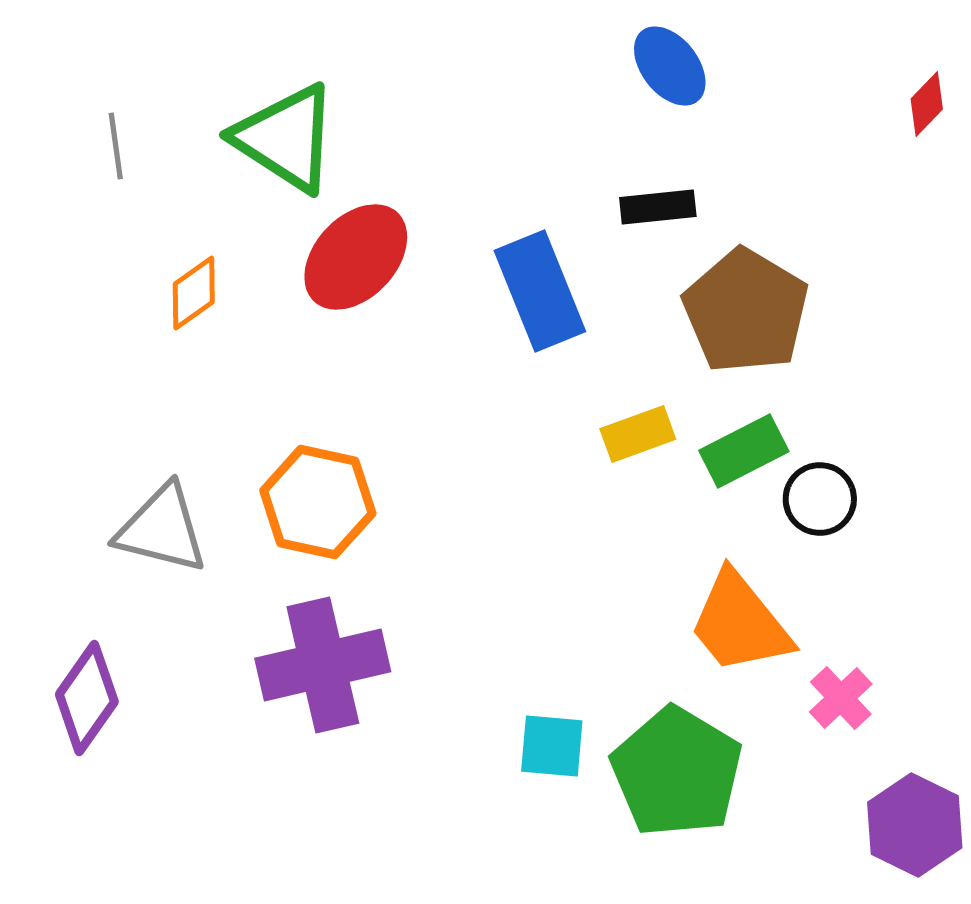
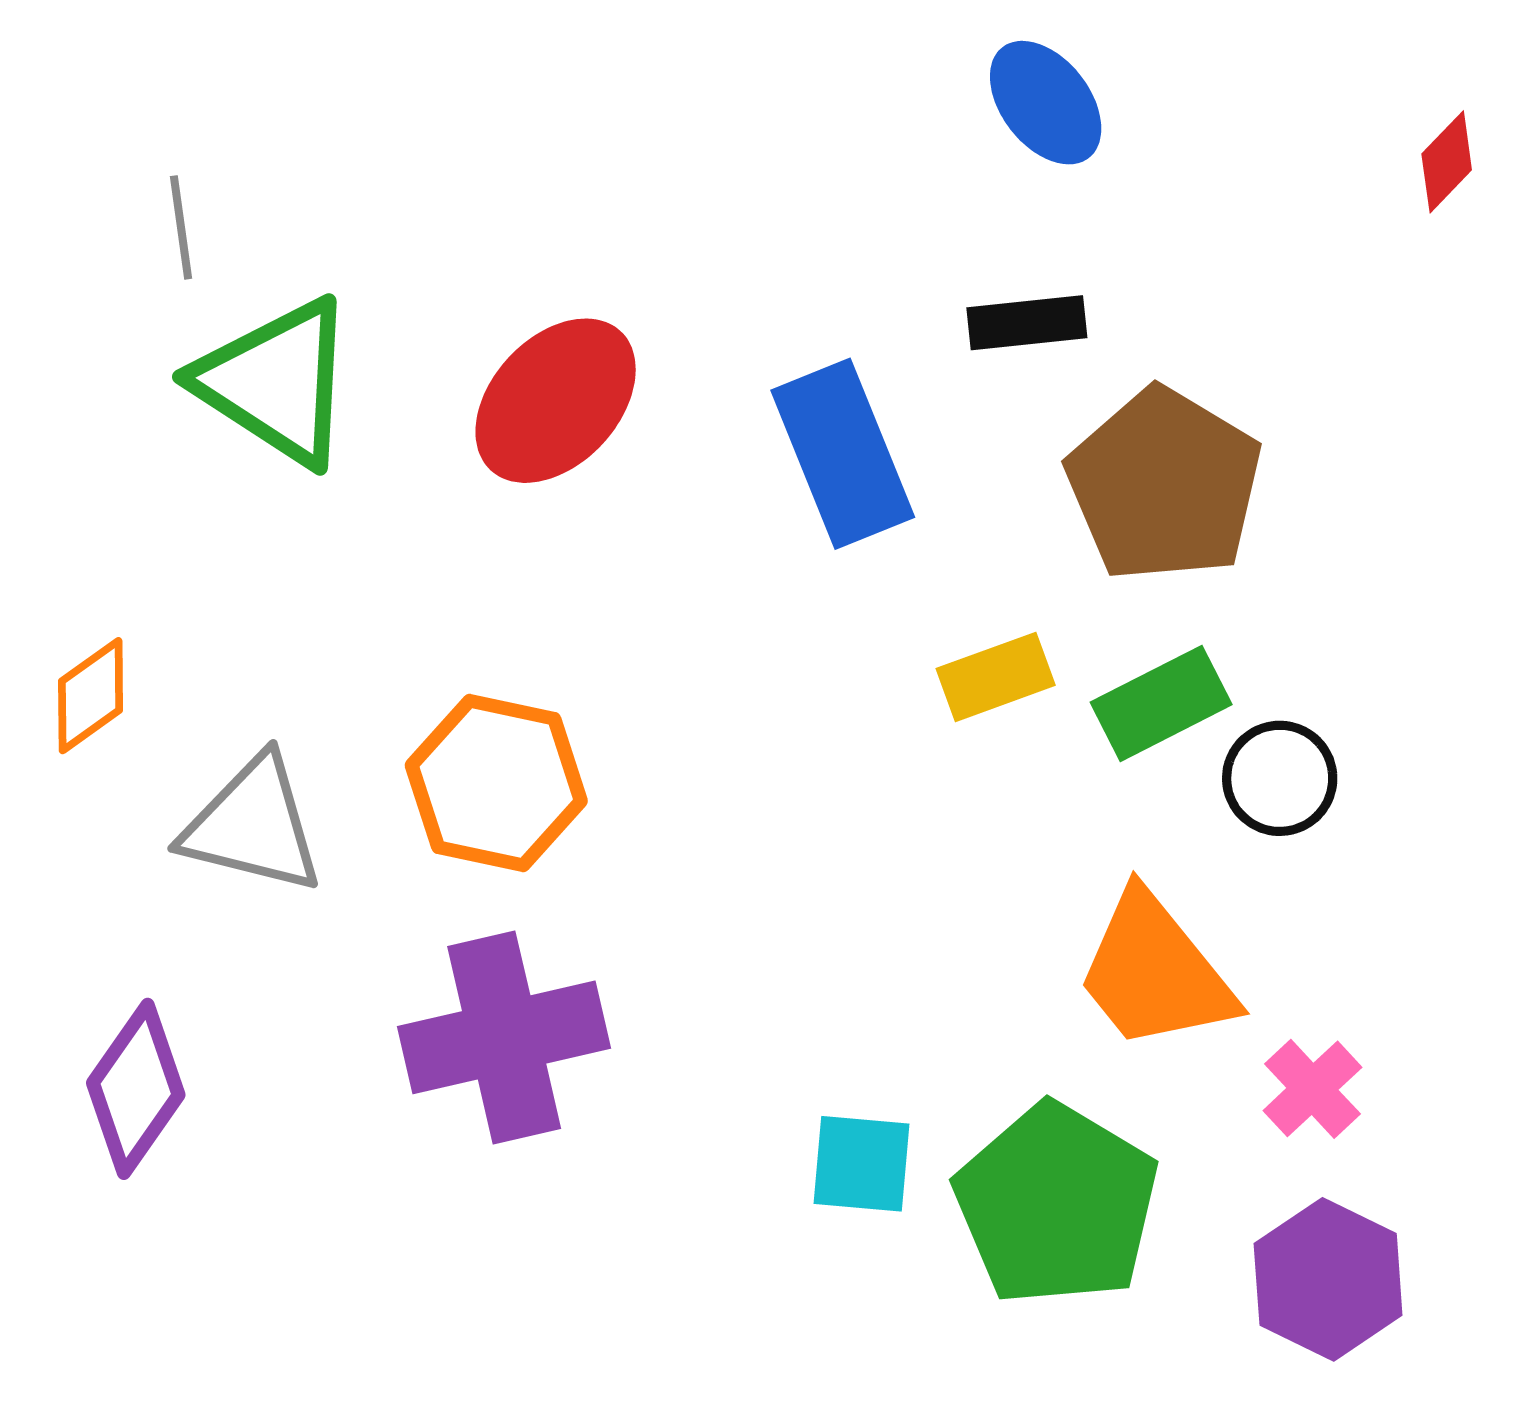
green triangle: (286, 138) -> (276, 382), moved
orange diamond: (194, 293) -> (91, 696), moved
purple hexagon: (915, 825) -> (1328, 1279), moved

